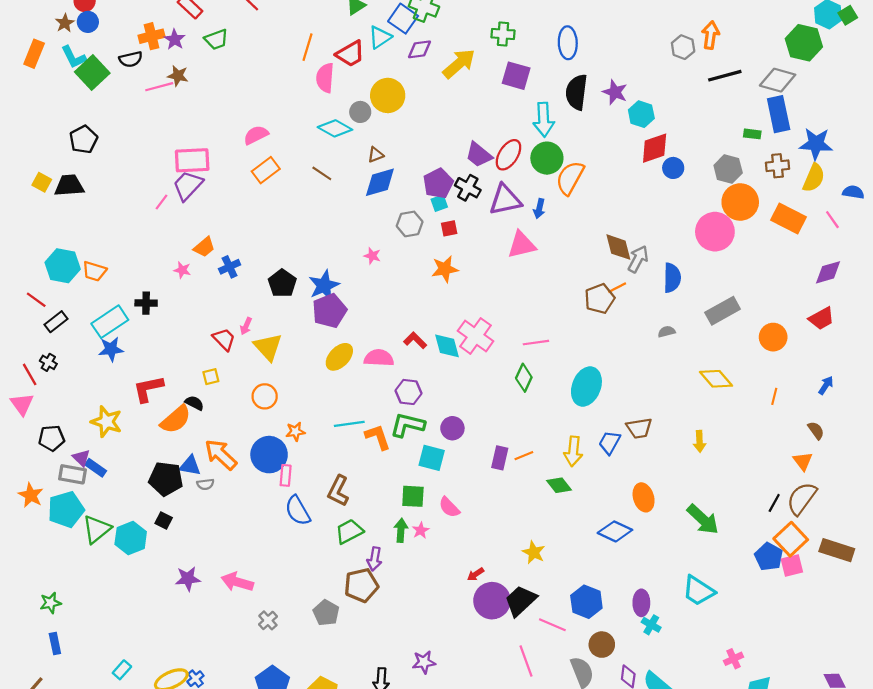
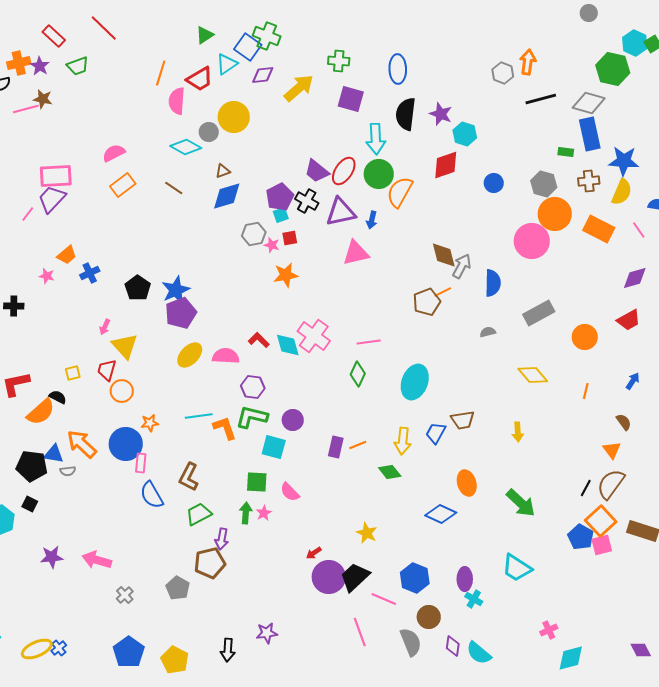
red diamond: (655, 148) -> (446, 165), moved
pink star: (372, 256) -> (272, 245), moved
red trapezoid: (224, 339) -> (107, 370), moved, turned -120

